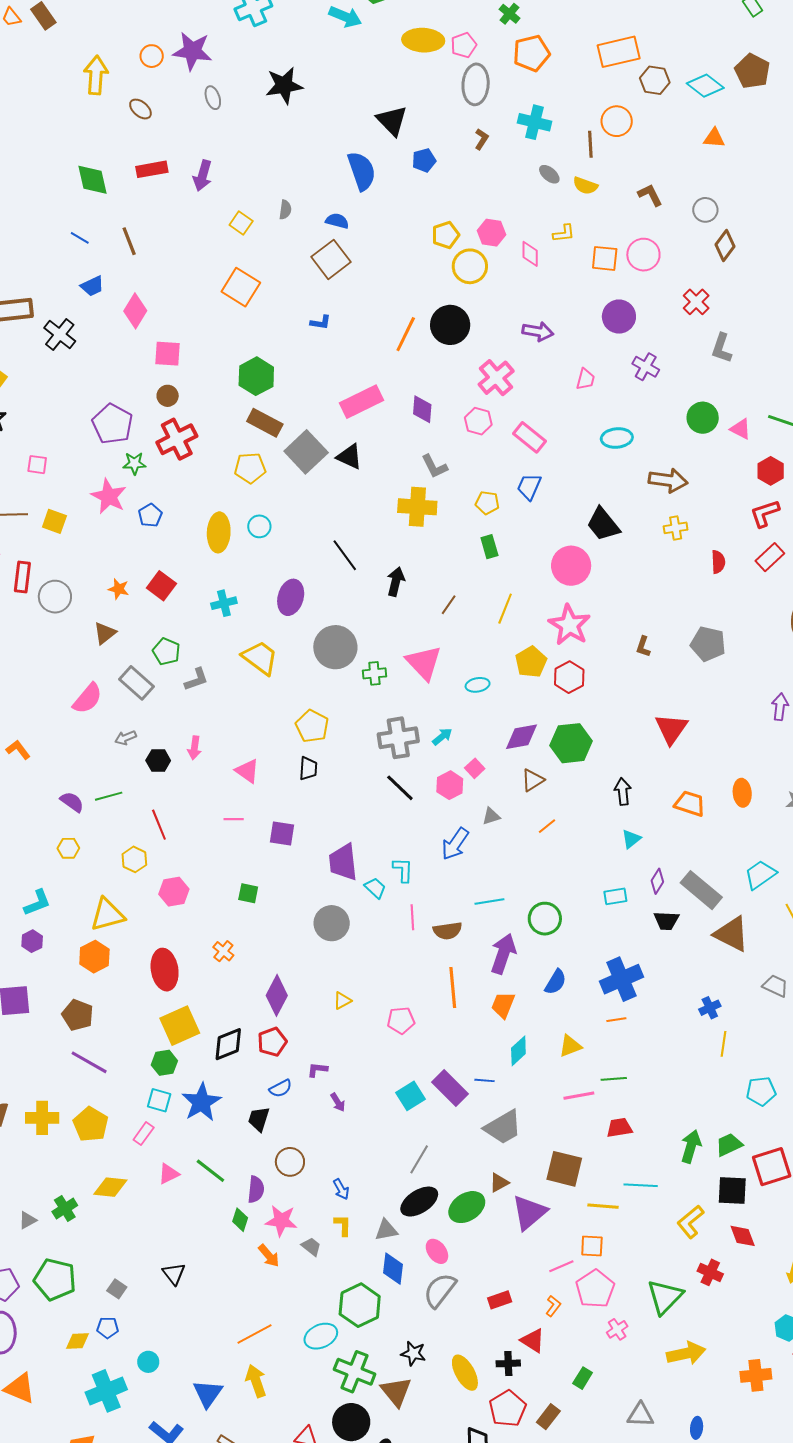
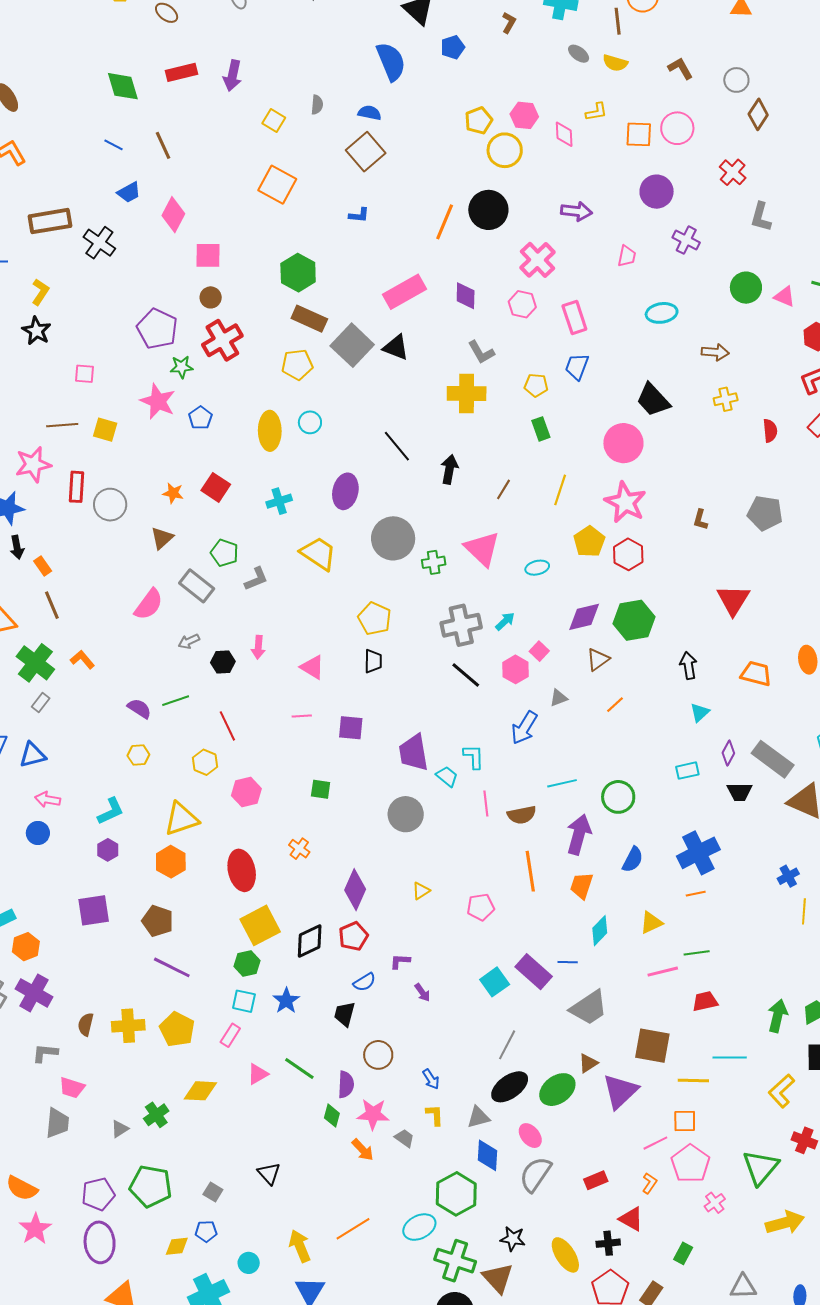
pink rectangle: (530, 437) -> (574, 318), turned 36
brown arrow: (668, 480) -> (715, 352), size x0.7
blue star: (201, 1102) -> (286, 1001), size x0.7
yellow arrow: (256, 1381) -> (300, 1246), moved

